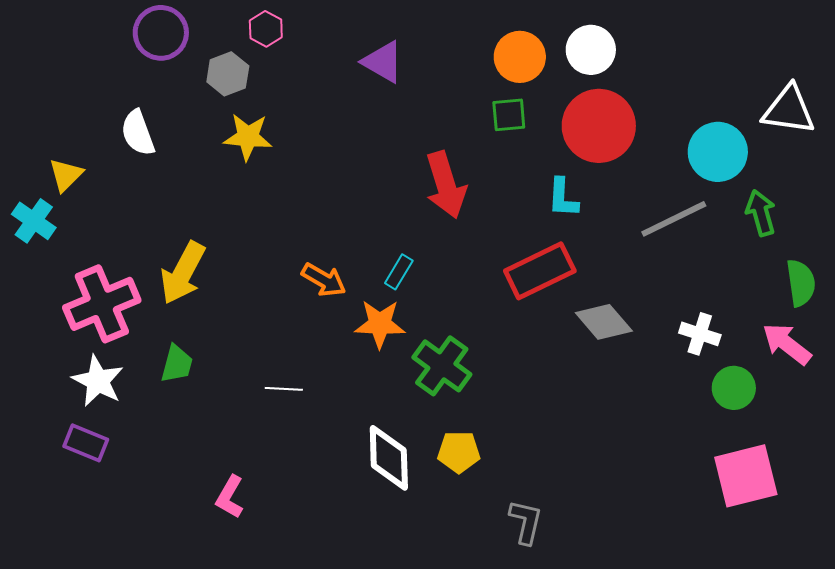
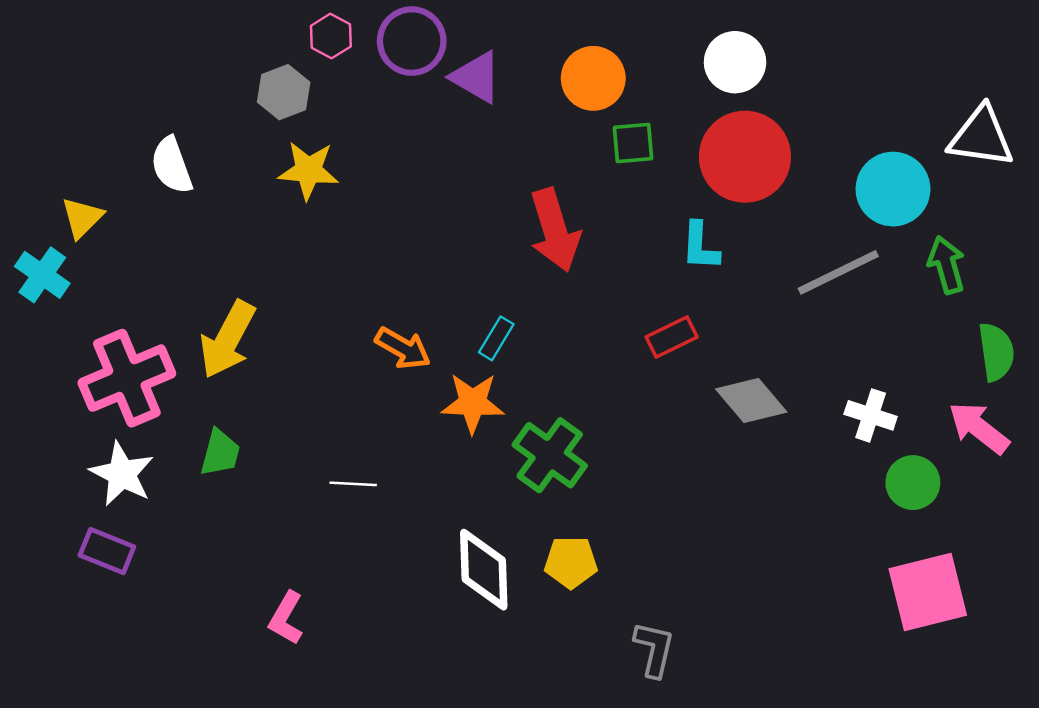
purple circle: (161, 33) -> (412, 41), moved
orange circle: (520, 57) -> (593, 78), moved
red rectangle: (540, 271) -> (672, 337), size x0.6

